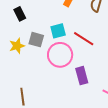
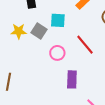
cyan square: (58, 31) -> (58, 20), moved
pink circle: (60, 55) -> (57, 53), size x0.6

